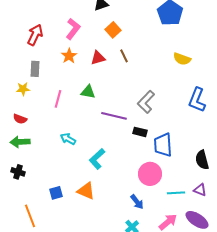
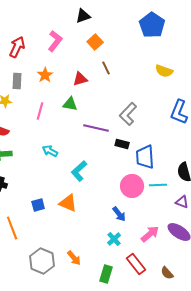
orange star: (69, 56) -> (45, 75), moved
red triangle: (98, 58) -> (80, 79), moved
cyan line: (176, 193) -> (158, 185), moved

